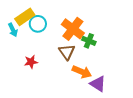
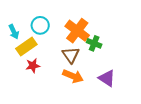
yellow rectangle: (25, 17) -> (26, 47), moved
orange arrow: (82, 72) -> (73, 76), moved
purple triangle: (98, 84) -> (107, 78), moved

